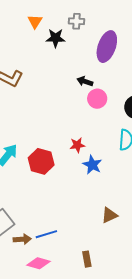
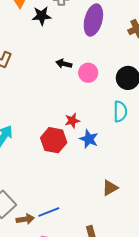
black arrow: (85, 81) -> (64, 64), moved
red hexagon: (41, 161) -> (54, 140), moved

